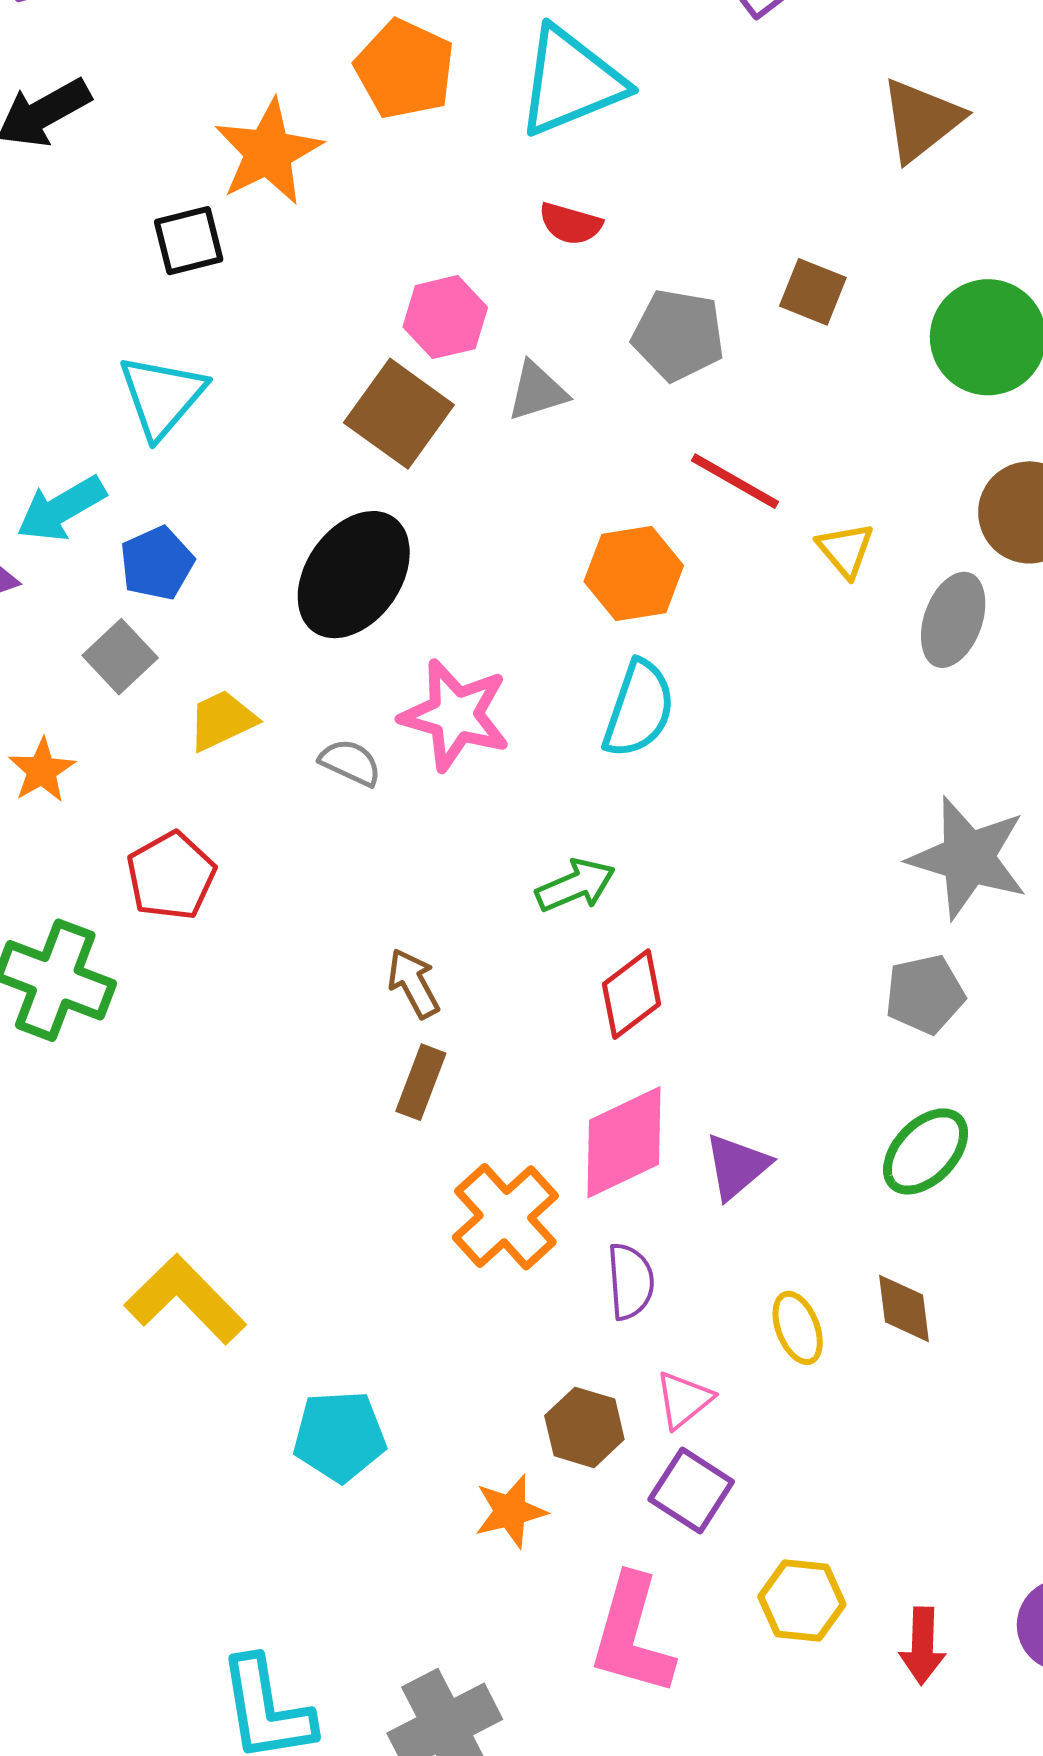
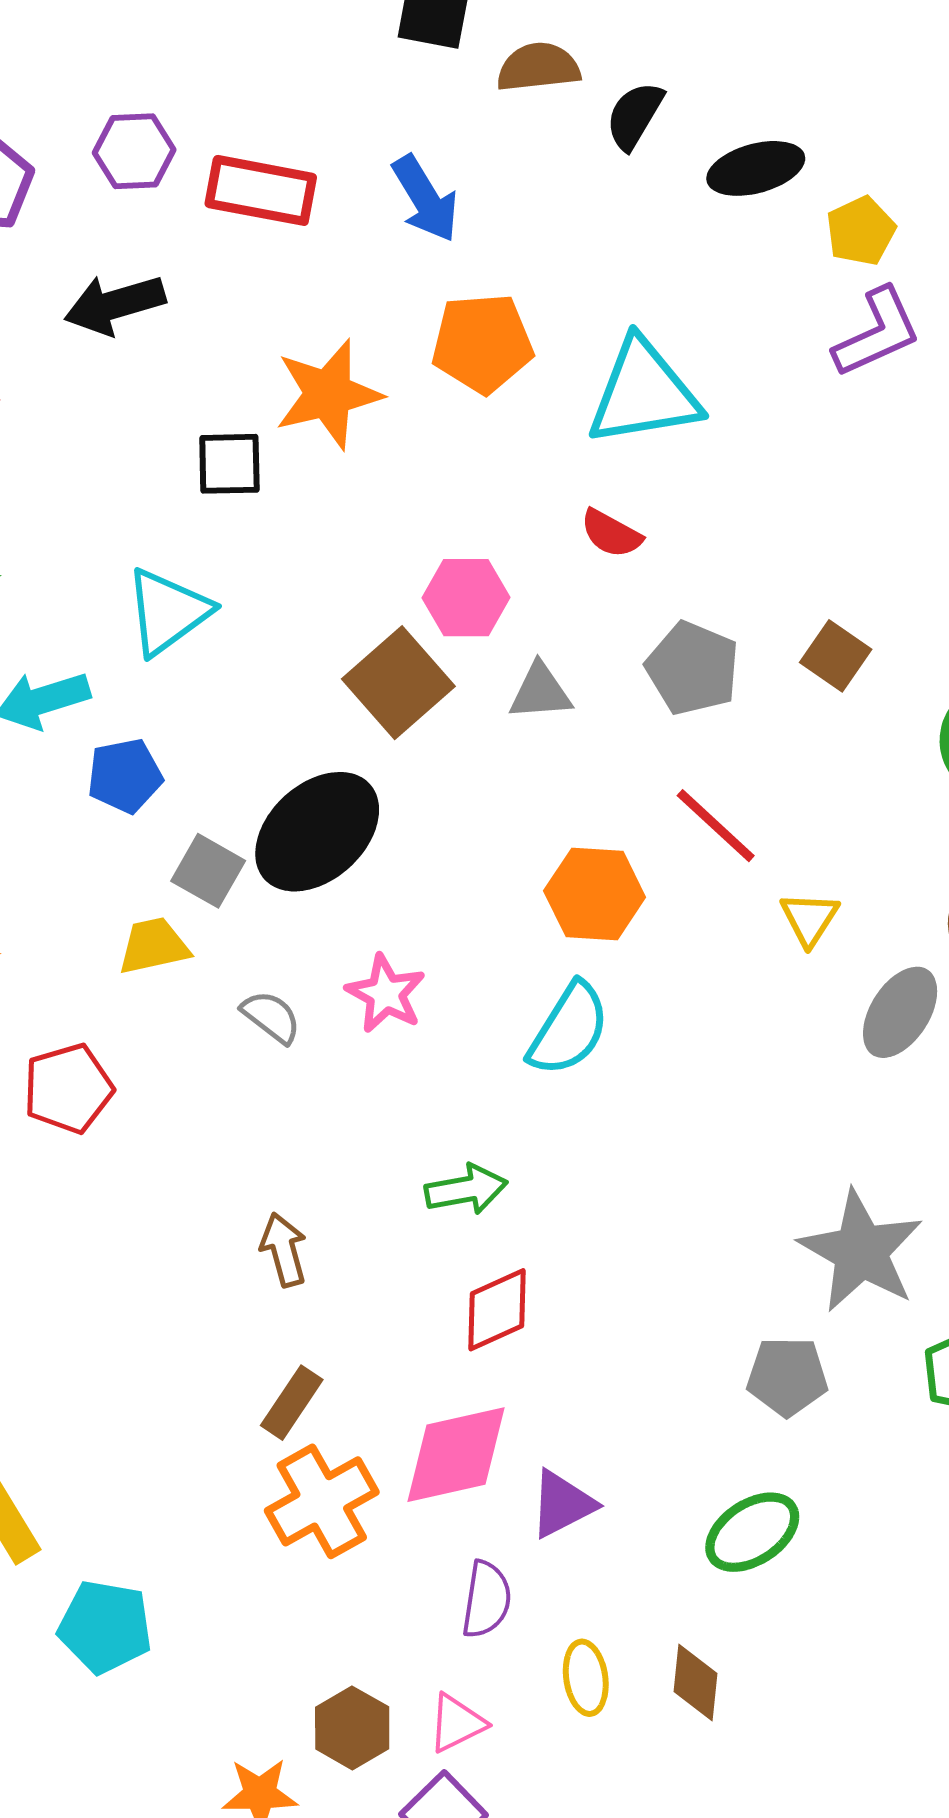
orange pentagon: (405, 69) -> (482, 343), turned 30
gray square: (120, 657) -> (208, 871), moved, turned -30
pink star: (455, 715) -> (386, 994), size x0.7
brown rectangle: (421, 1082) -> (292, 1403), moved
purple semicircle: (631, 1281) -> (486, 1599), moved
cyan pentagon: (340, 1436) -> (105, 1627), moved

